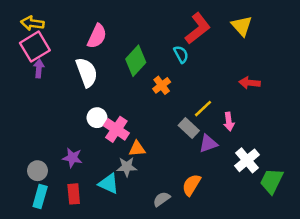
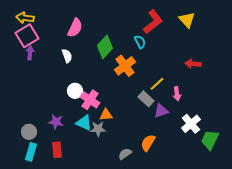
white semicircle: (87, 72) -> (67, 56), size x0.6
orange cross: (162, 85) -> (125, 66), size x1.5
cyan triangle: (109, 184) -> (84, 123), moved

